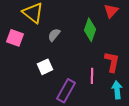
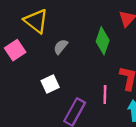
pink square: (15, 38) -> (15, 50), turned 36

